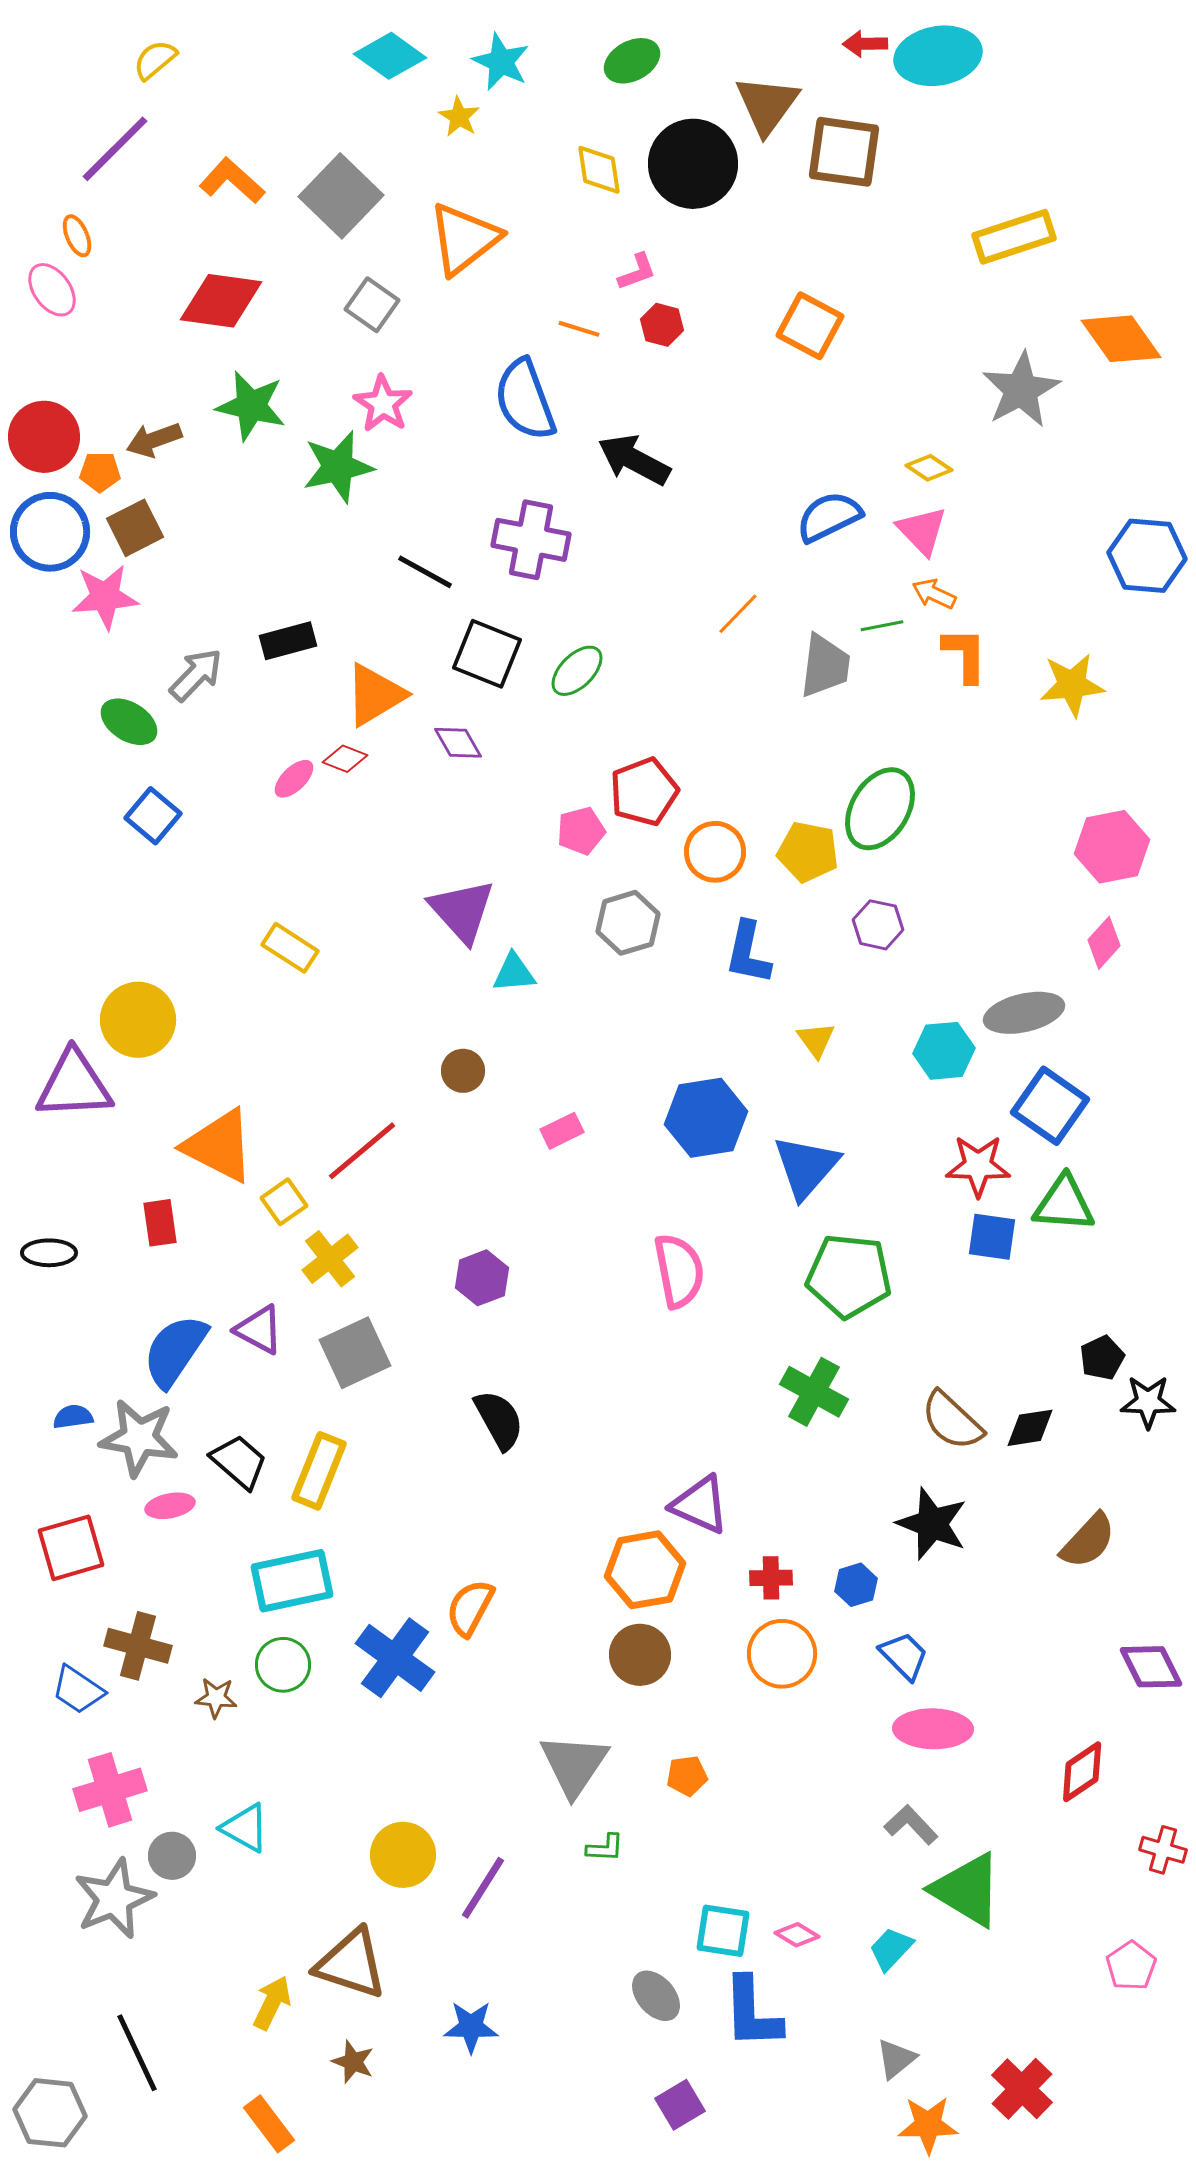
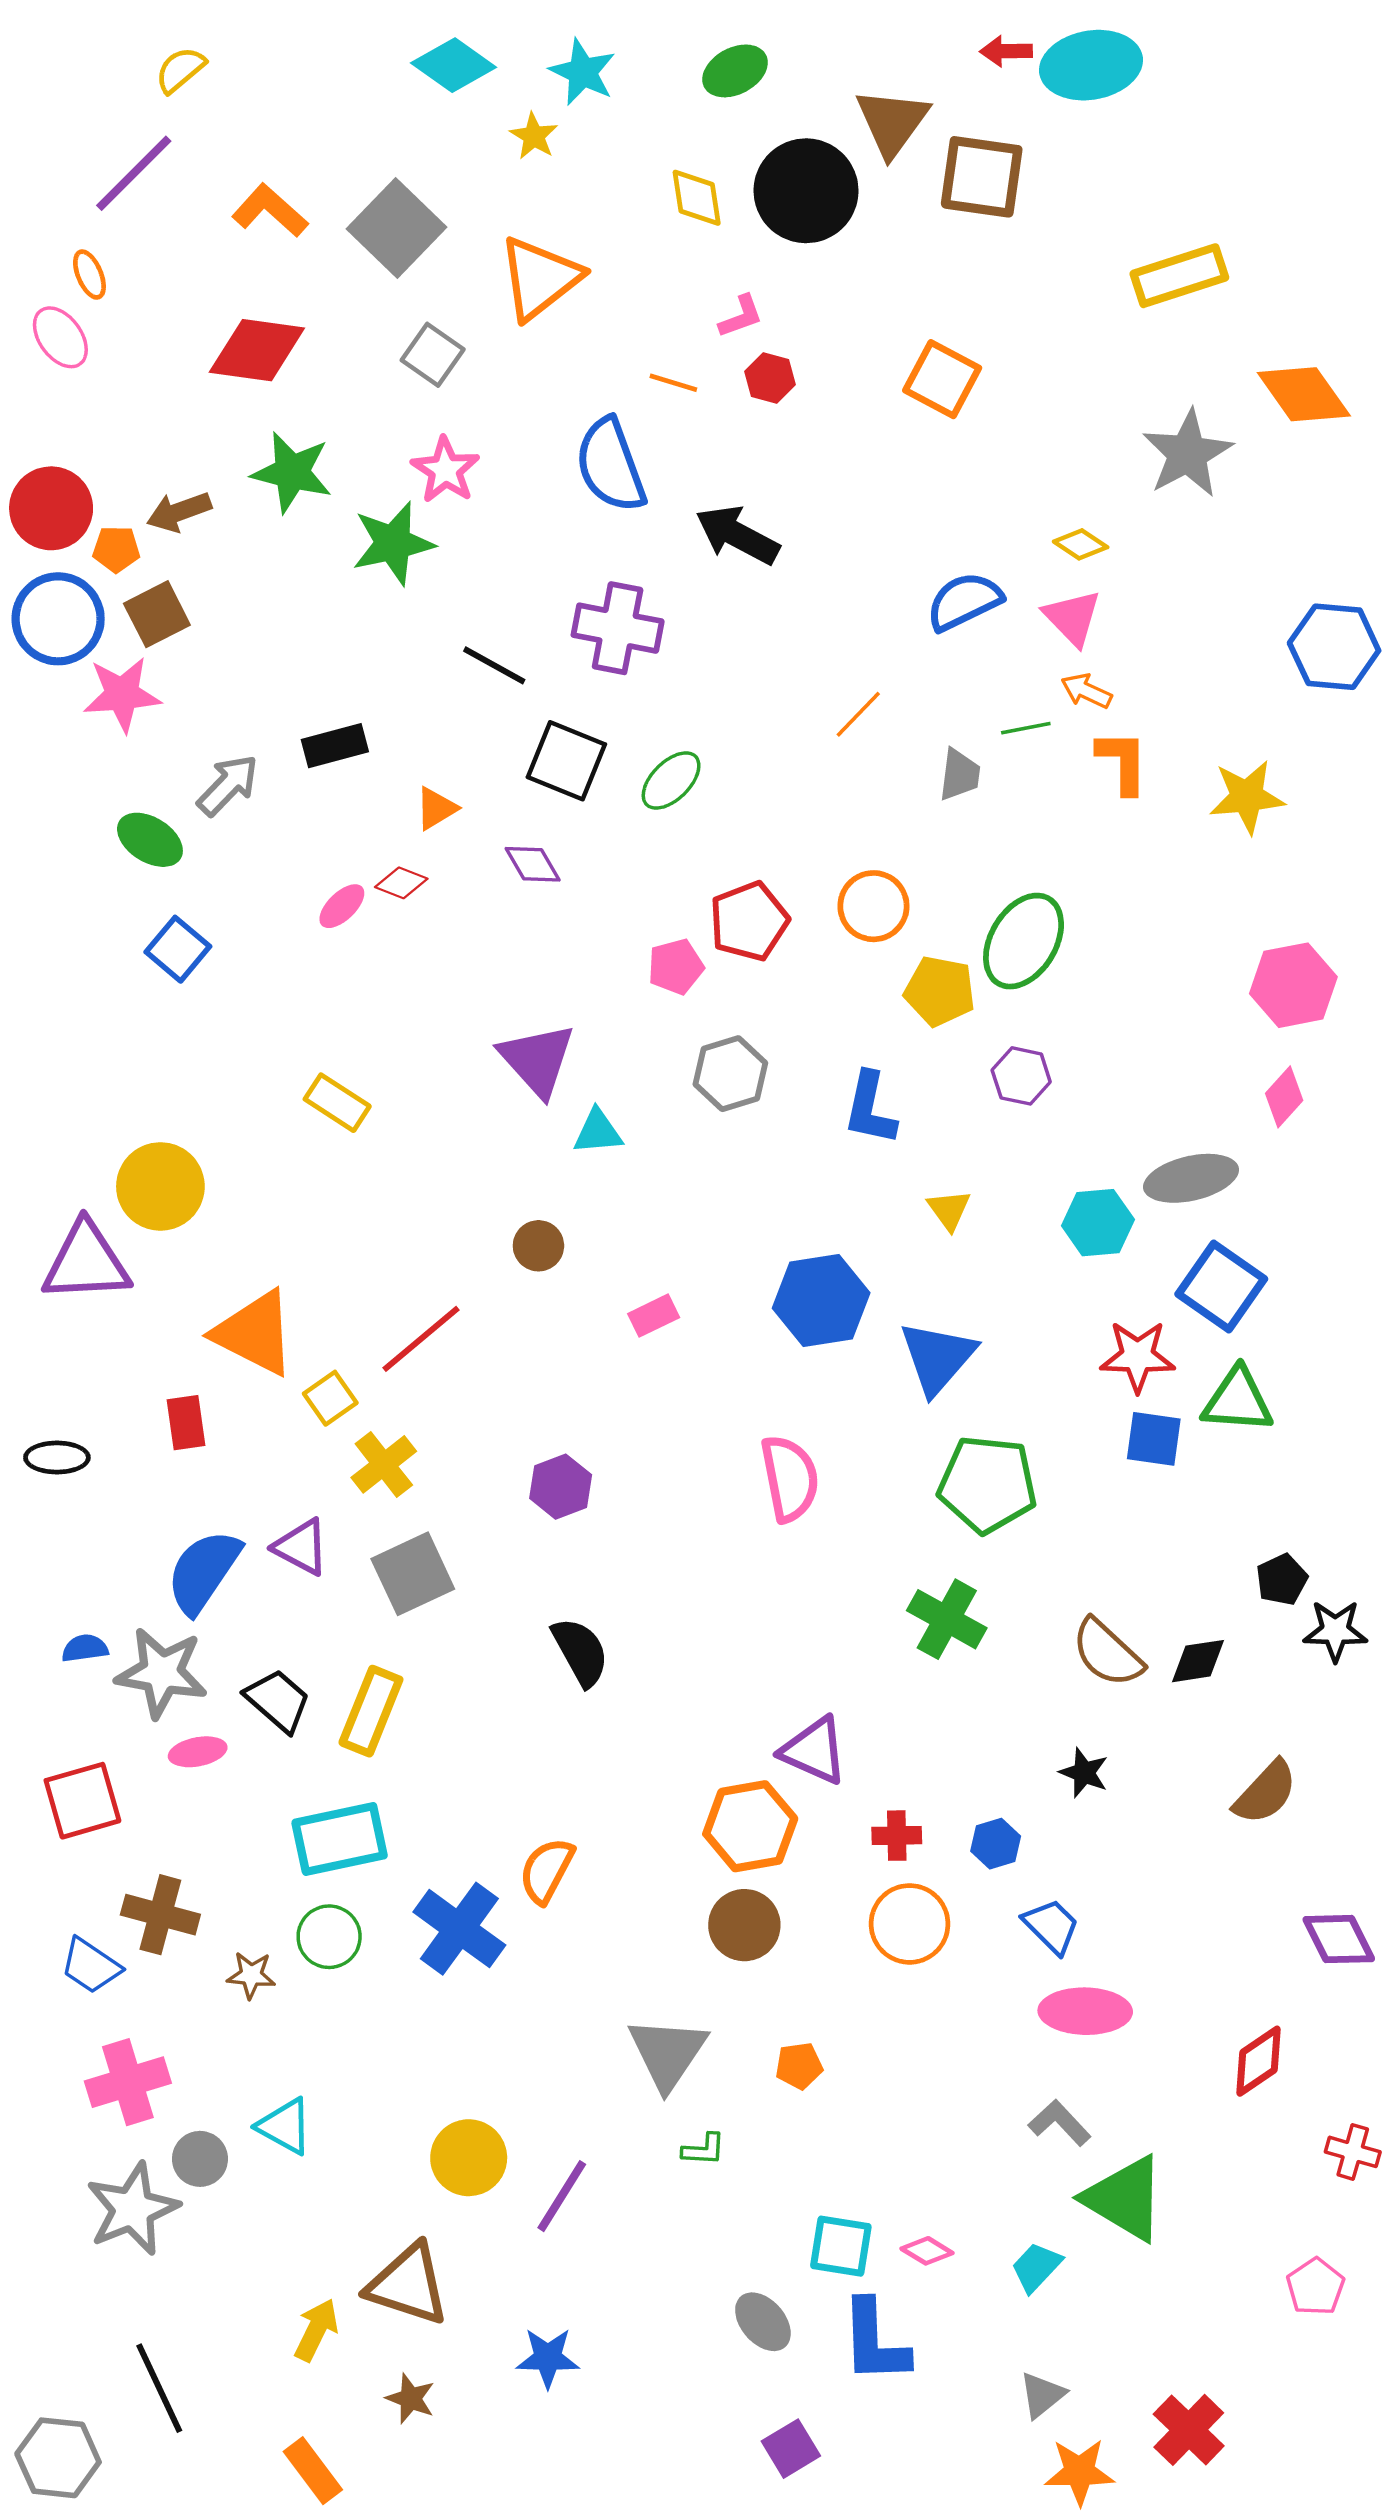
gray trapezoid: (825, 666) -> (960, 775), size x0.7
orange triangle: (375, 695) -> (436, 808), size x0.6
orange circle: (715, 852) -> (873, 906), moved
black star: (932, 1524) -> (1084, 1773), size x0.6

